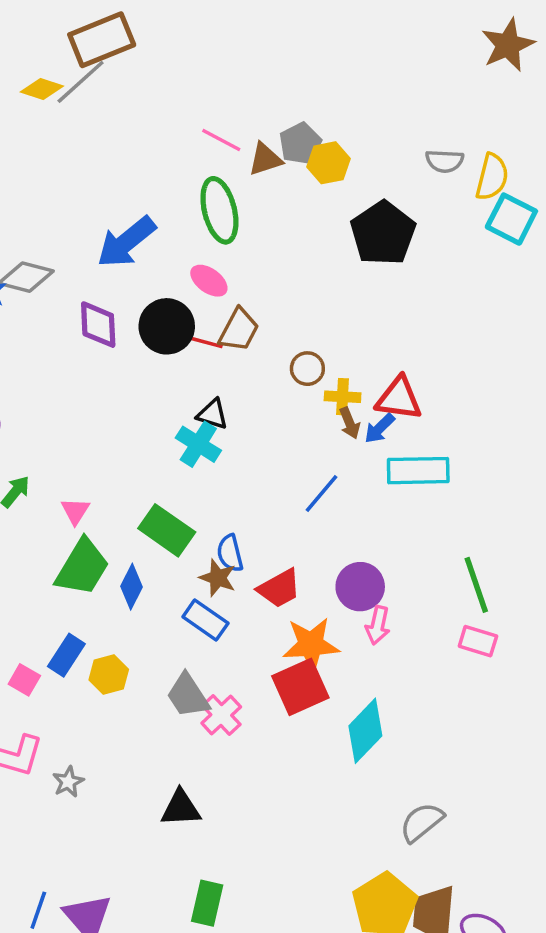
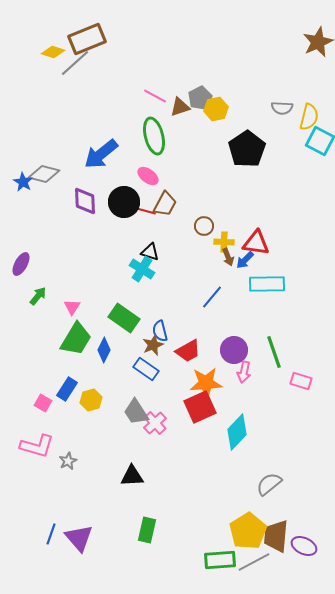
yellow diamond: (42, 89) -> (53, 52), moved
brown star: (218, 578) -> (153, 345), turned 30
green line: (476, 585) -> (274, 352), moved

